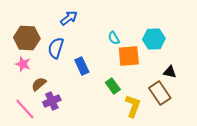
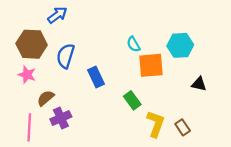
blue arrow: (69, 18) -> (57, 15), moved
brown rectangle: (160, 93) -> (183, 127), moved, size x0.6
pink line: (25, 109) -> (29, 127), turned 45

